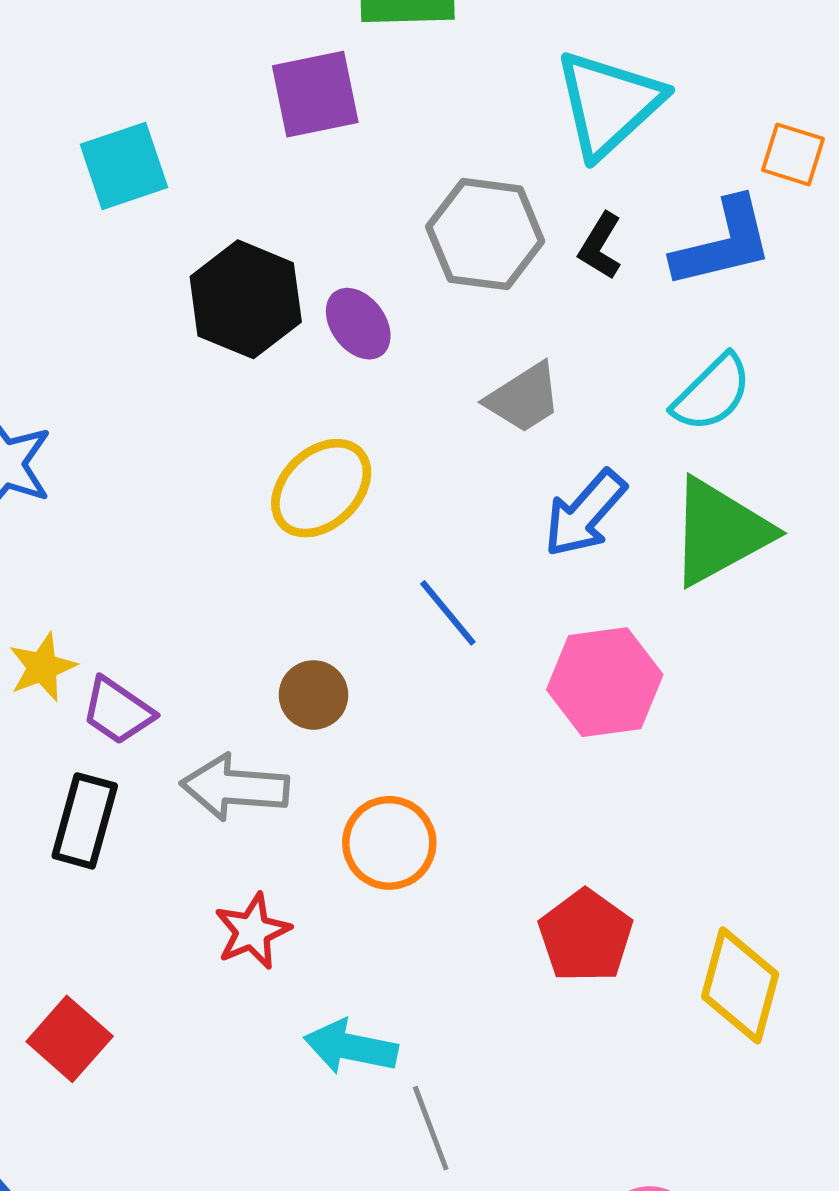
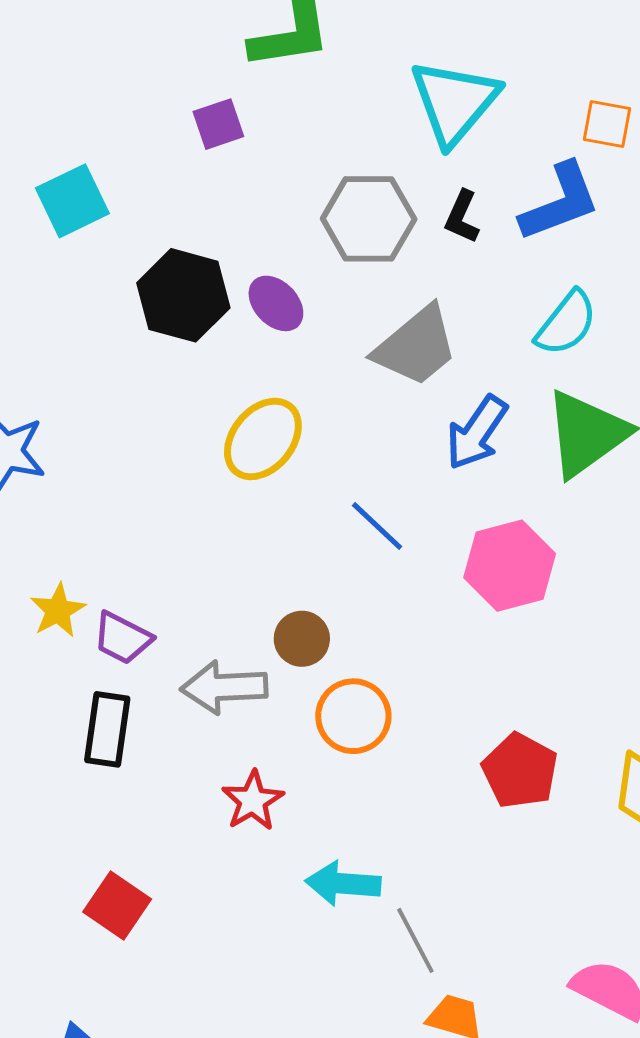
purple square: (315, 94) -> (218, 124), size x0.7
gray trapezoid: (524, 398) -> (416, 346), size x1.4
brown circle: (314, 695) -> (302, 639), moved

